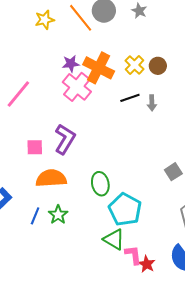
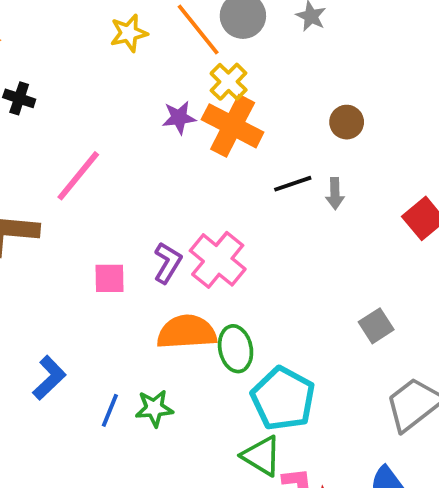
yellow cross: (135, 65) -> (229, 82), moved
pink cross: (77, 87) -> (218, 260), moved
purple L-shape: (65, 139) -> (168, 263), size x0.7
orange semicircle: (51, 178) -> (187, 332), moved
green star: (58, 215) -> (154, 408), turned 30

